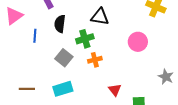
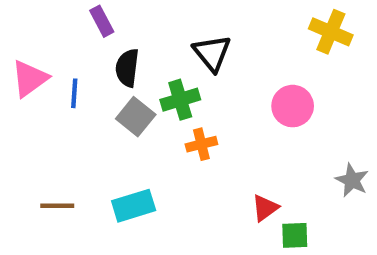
pink triangle: (14, 16) -> (30, 78), moved
black triangle: (100, 17) -> (212, 53), turned 42
gray square: (64, 58) -> (136, 117), moved
red triangle: (115, 90) -> (265, 208), moved, turned 32

